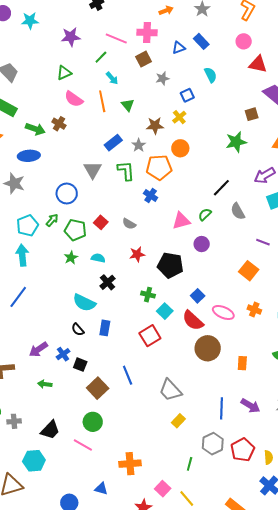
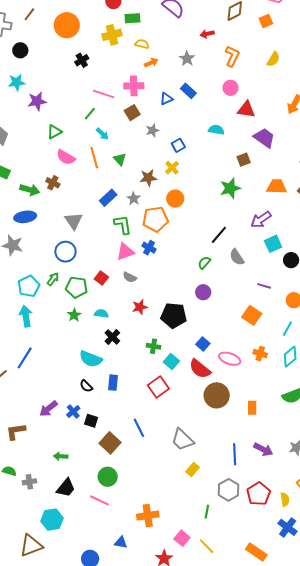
purple star: (71, 37) -> (37, 101), moved
cyan semicircle: (211, 75) -> (216, 130), moved, turned -49
gray triangle: (93, 170) -> (73, 221), moved
pink triangle: (181, 221) -> (125, 252), moved
green arrow: (45, 384) -> (61, 456), moved

